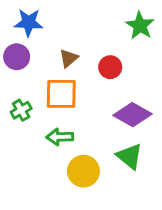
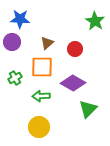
purple diamond: (133, 115) -> (73, 83), moved
green triangle: (130, 156) -> (88, 109), turned 36
yellow circle: (83, 171) -> (39, 127), moved

